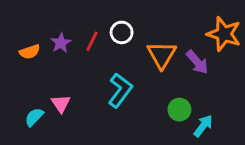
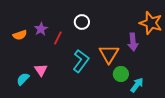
red line: (92, 41) -> (58, 38), moved
orange triangle: (162, 55) -> (109, 54), moved
purple arrow: (197, 62) -> (133, 42), turned 36

